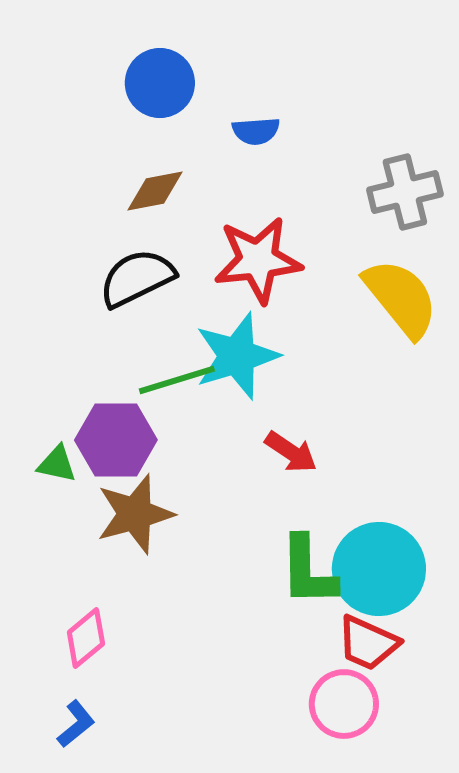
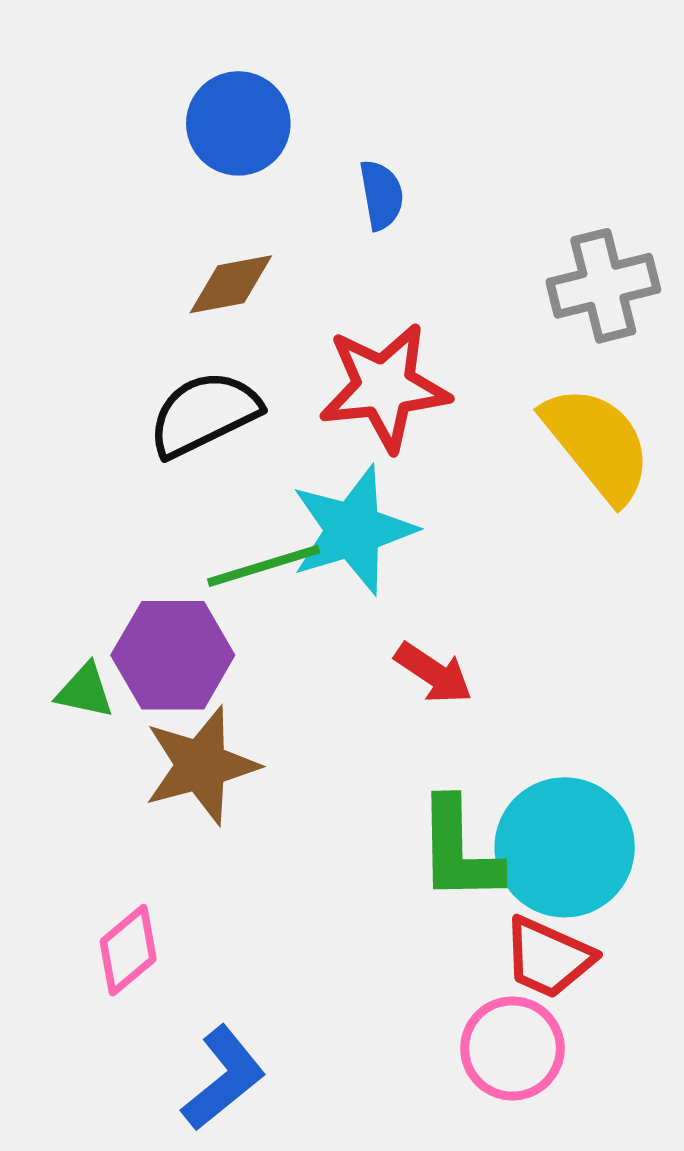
blue semicircle: (256, 131) -> (381, 195), turned -96
blue L-shape: (76, 724) -> (223, 1078), moved, size x1.5

